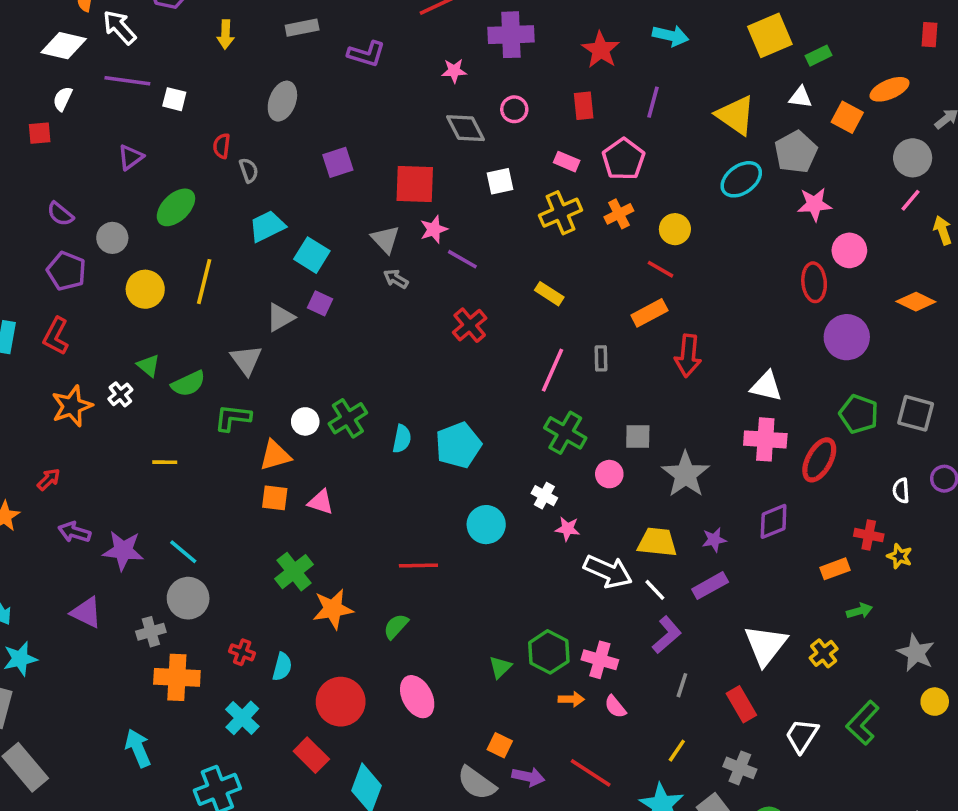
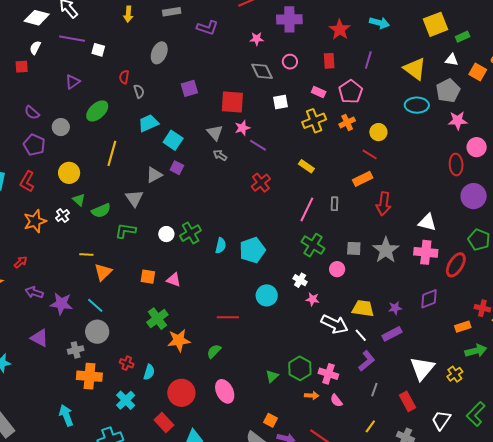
cyan ellipse: (741, 179) -> (417, 105), turned 35
yellow circle: (145, 289) -> (69, 173), moved
orange triangle: (275, 455) -> (103, 272), moved, turned -30
gray star: (686, 474) -> (386, 250), moved
green arrow: (859, 611) -> (476, 351), size x1.5

